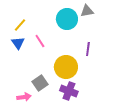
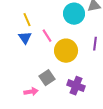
yellow line: (20, 25) -> (27, 20), turned -64
yellow circle: (66, 67) -> (66, 51), moved

